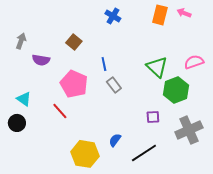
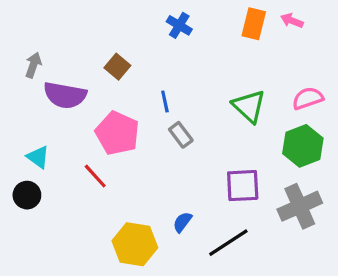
purple semicircle: (41, 60) -> (65, 95), size x1.5
green hexagon: (176, 90) -> (303, 146), moved
purple square: (153, 117) -> (243, 186), size x1.6

